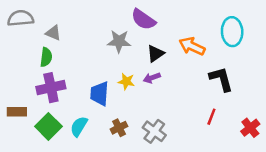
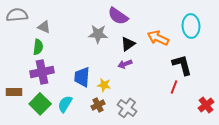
yellow star: (126, 81) -> (104, 85), moved
red line: (211, 117) -> (174, 87), moved

